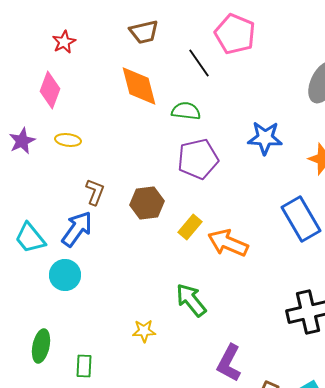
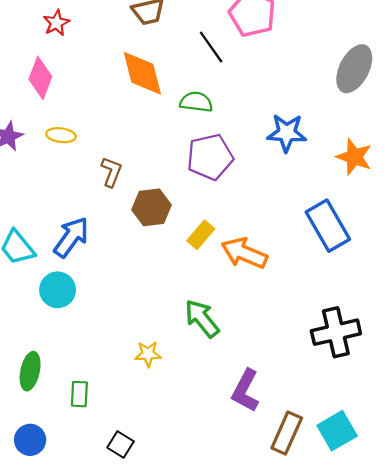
brown L-shape: (95, 192) -> (111, 172), moved

